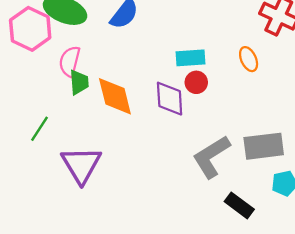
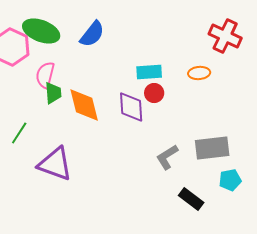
orange ellipse: (249, 59) -> (199, 73), turned -70
gray L-shape: (211, 157) -> (167, 157), size x0.7
purple triangle: (81, 165) -> (55, 164), turned -39

